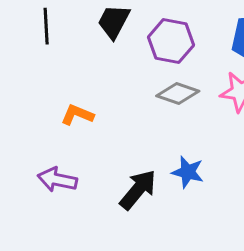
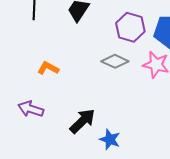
purple hexagon: (171, 41) -> (130, 27), moved
blue star: (188, 172) -> (110, 139), moved

